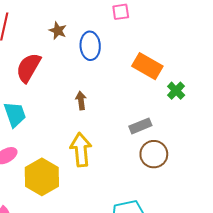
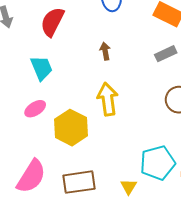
gray rectangle: (140, 126) -> (166, 54), moved

